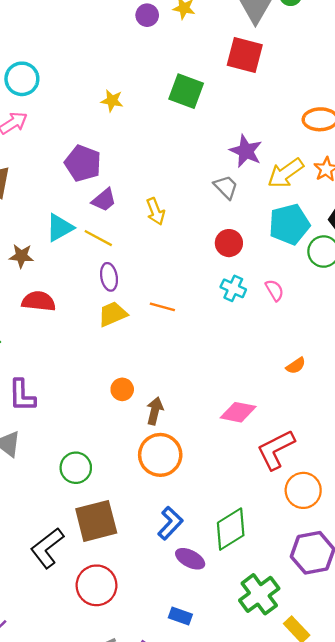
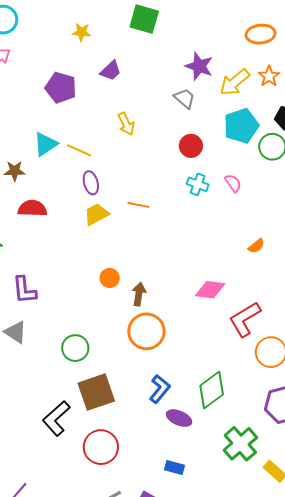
purple trapezoid: (104, 200) -> (111, 71), moved

